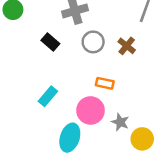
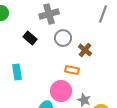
brown cross: (127, 46) -> (85, 50), moved
cyan rectangle: (48, 96) -> (17, 72), moved, turned -49

